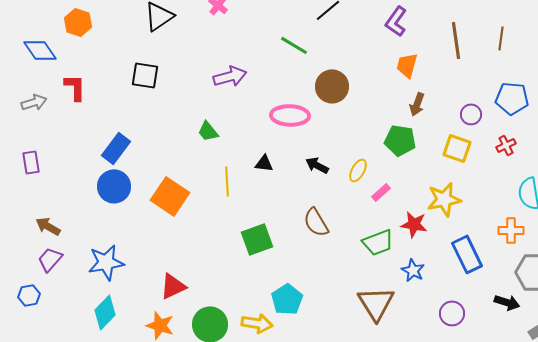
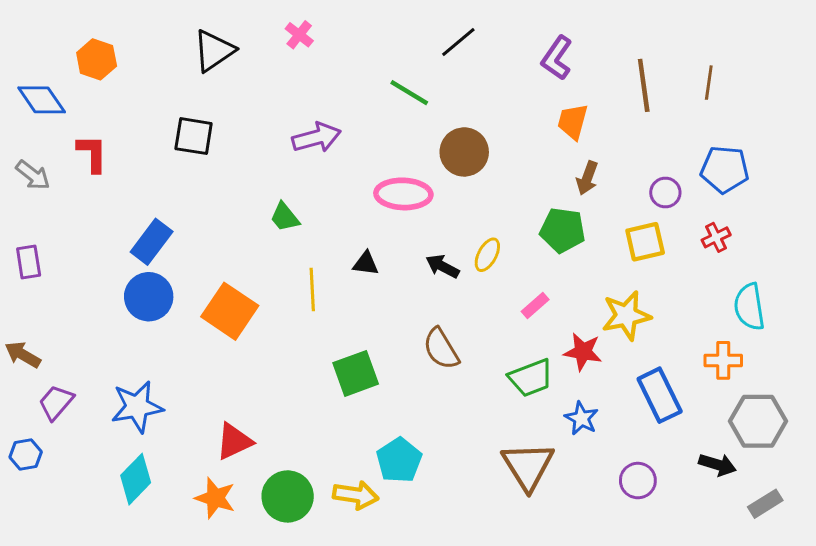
gray arrow: (34, 102) -> (33, 175), turned 55
yellow square: (457, 148) -> (645, 242), turned -32
yellow ellipse: (358, 170) -> (487, 255), moved
brown arrow: (48, 226) -> (23, 355), moved

